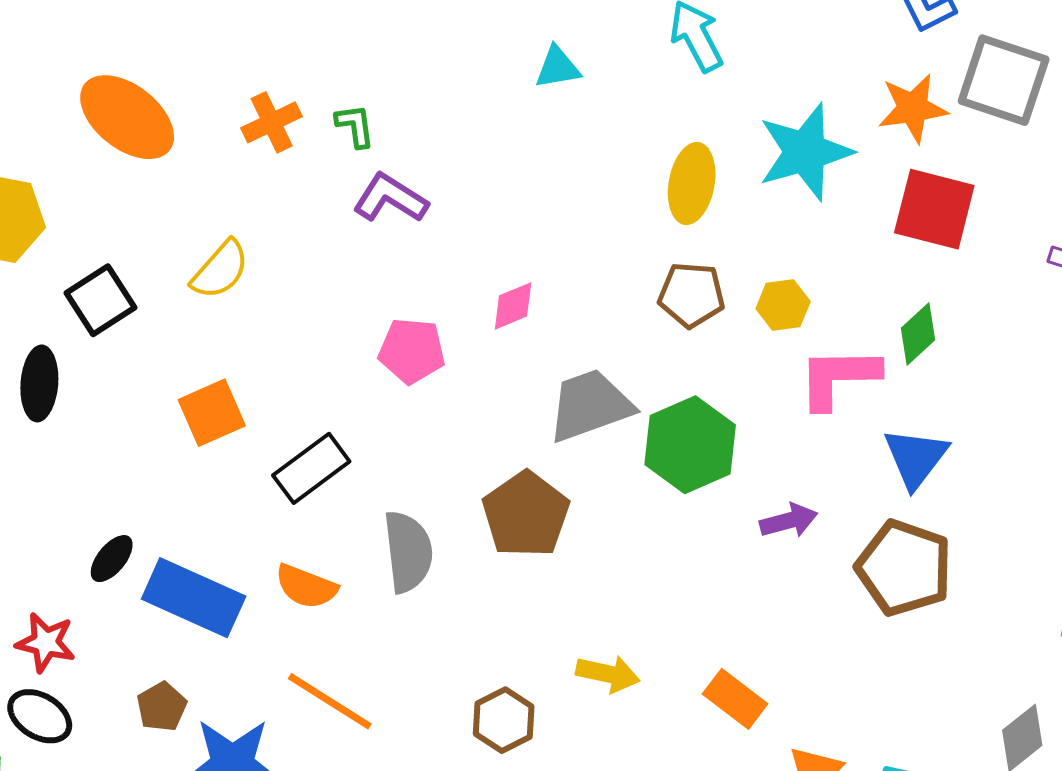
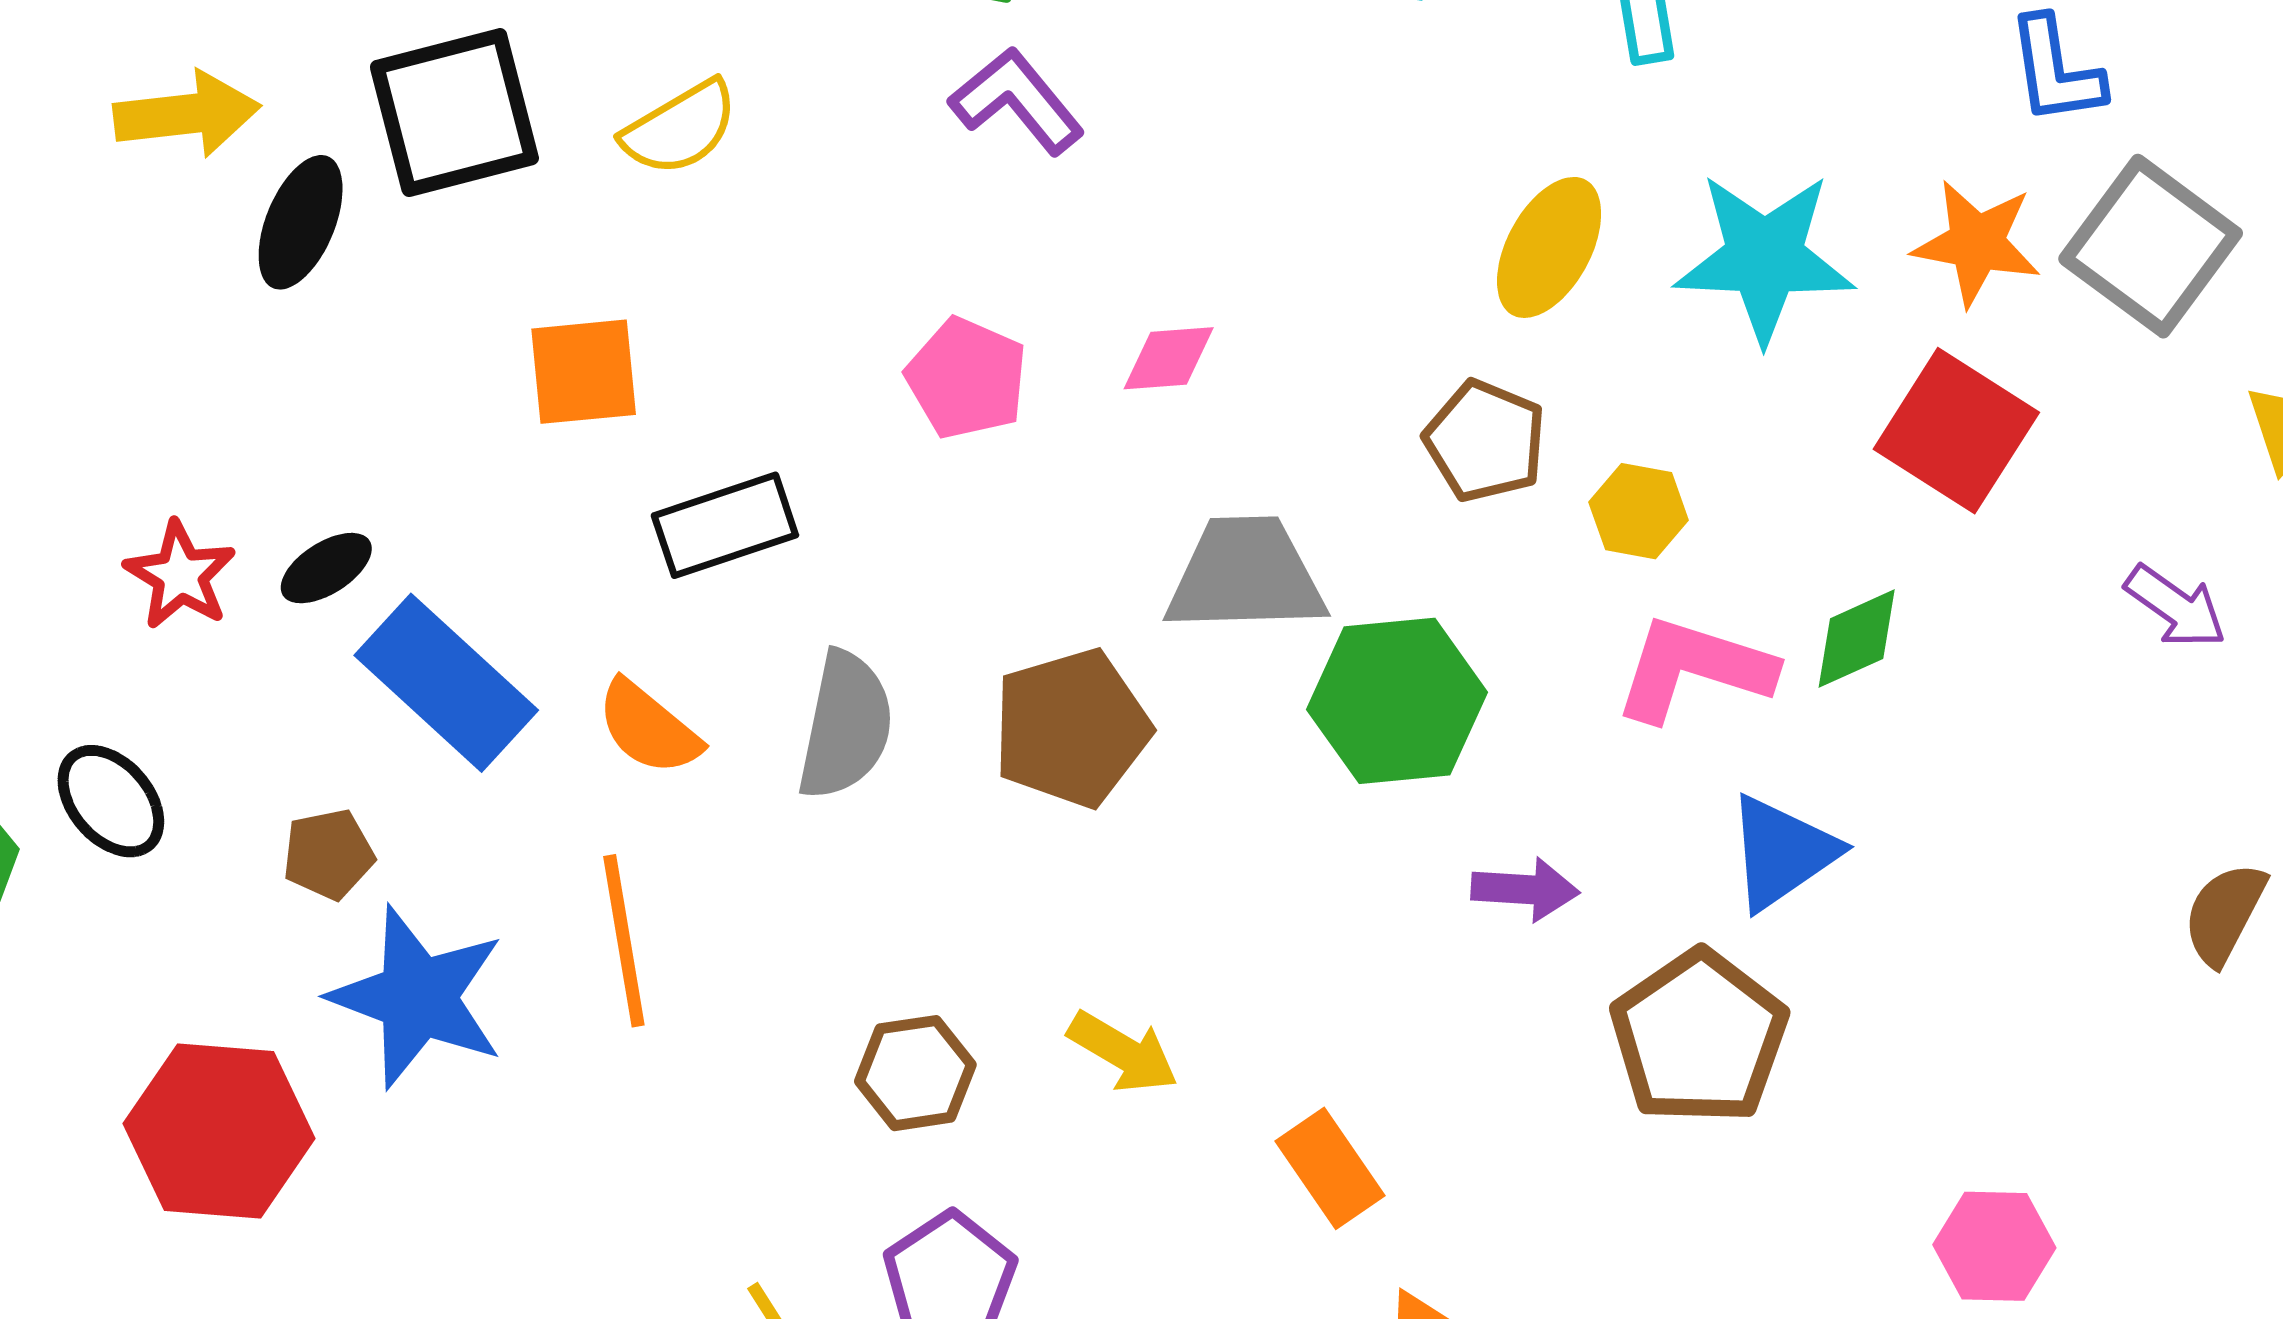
black square: (100, 300) -> (454, 113), size x1.4
red star: (46, 642) -> (180, 575), moved
orange line: (330, 701) -> (624, 941), turned 30

